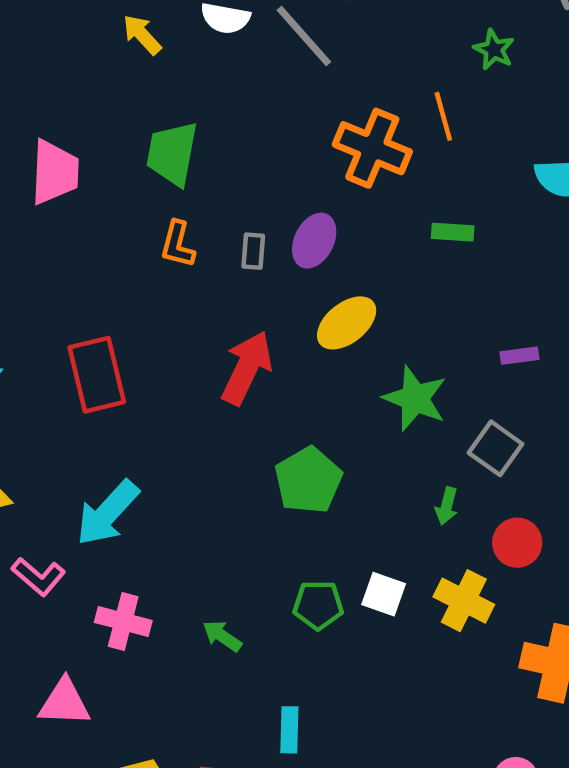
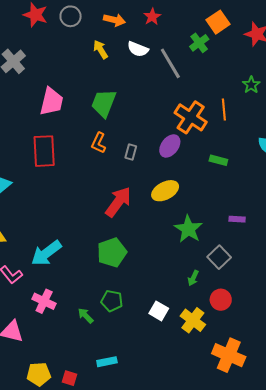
purple ellipse: (314, 241) -> (170, 146), moved
red rectangle: (97, 375) -> (44, 151), moved
green pentagon: (308, 480) -> (112, 252), moved
green pentagon: (318, 605) -> (112, 301), moved
cyan rectangle: (289, 730) -> (107, 362), turned 66

